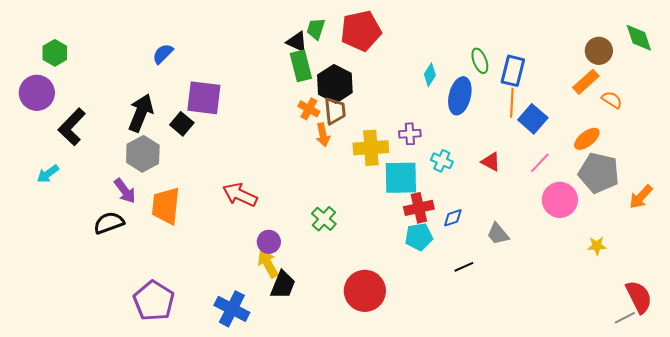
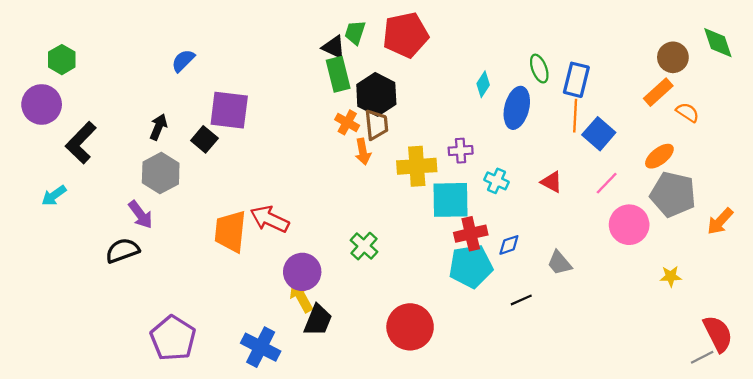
black arrow: (141, 113) -> (158, 127), size x0.6
orange trapezoid: (166, 206) -> (230, 231), moved
cyan pentagon: (419, 237) -> (471, 266), size x1.4
purple circle: (269, 242) -> (302, 272), size x1.4

